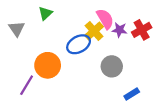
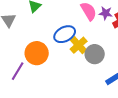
purple star: (119, 30) -> (106, 13), moved
yellow cross: (94, 31) -> (79, 45), moved

